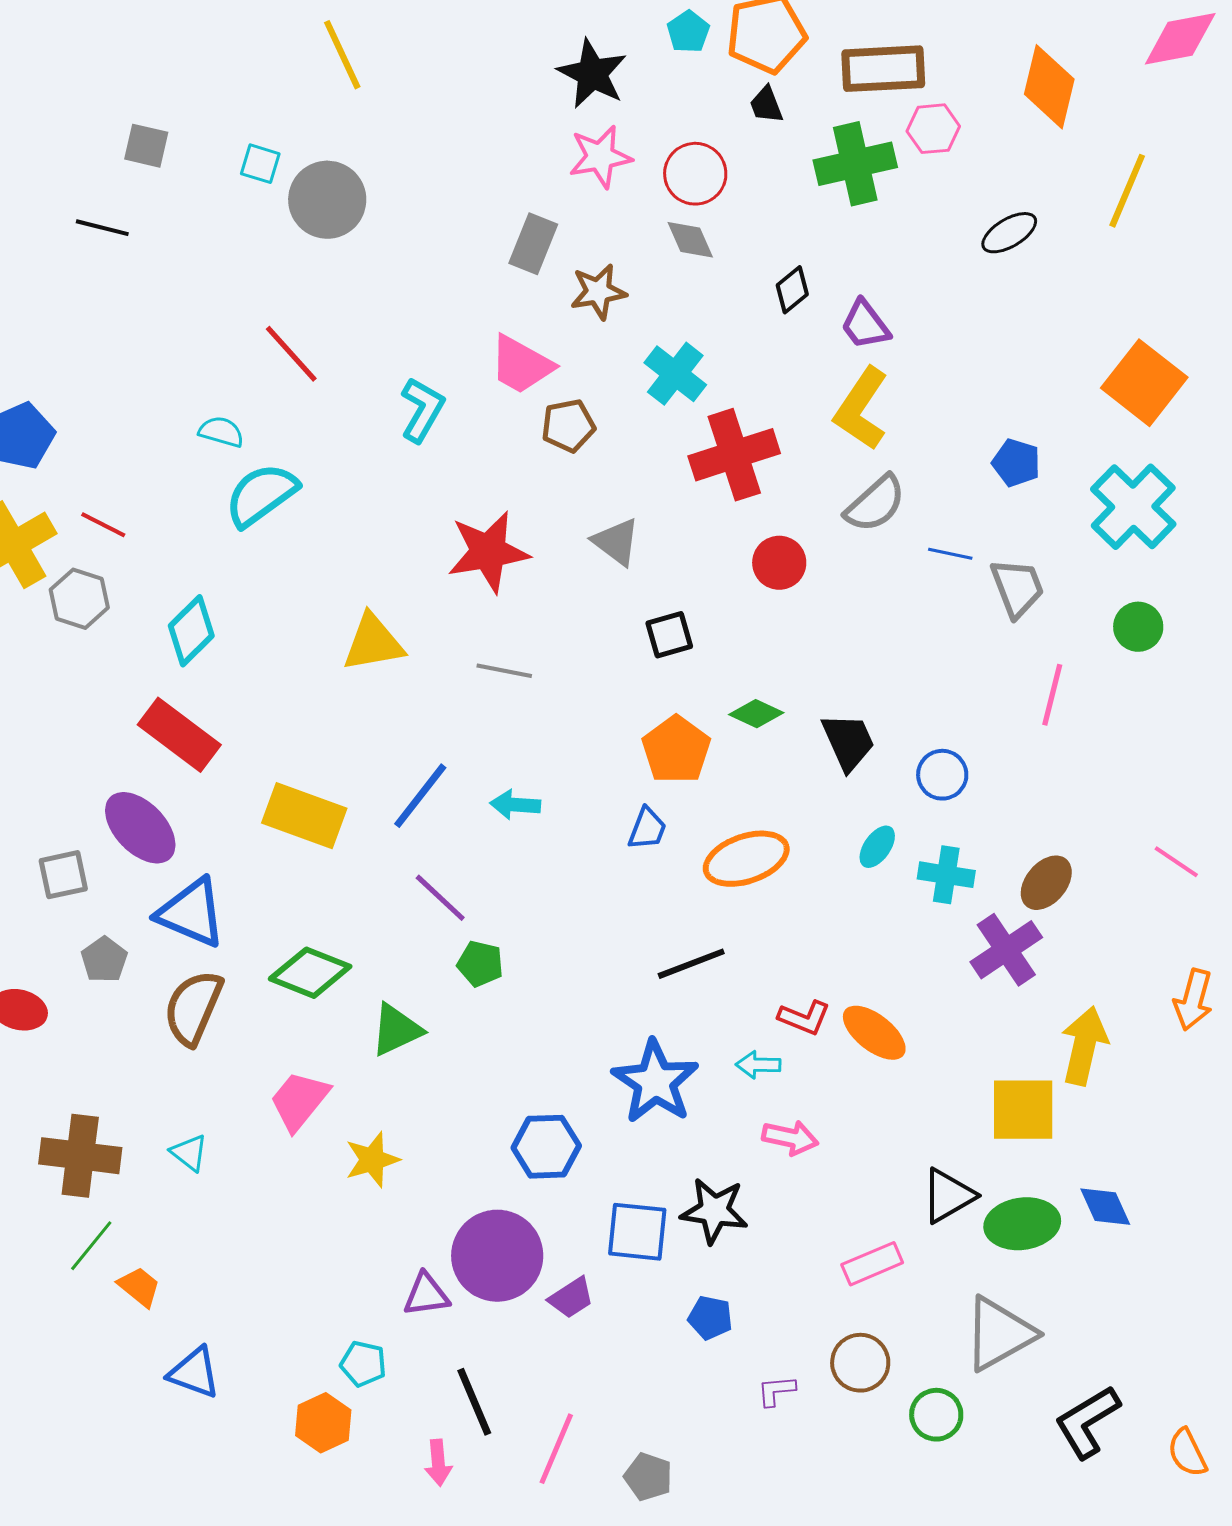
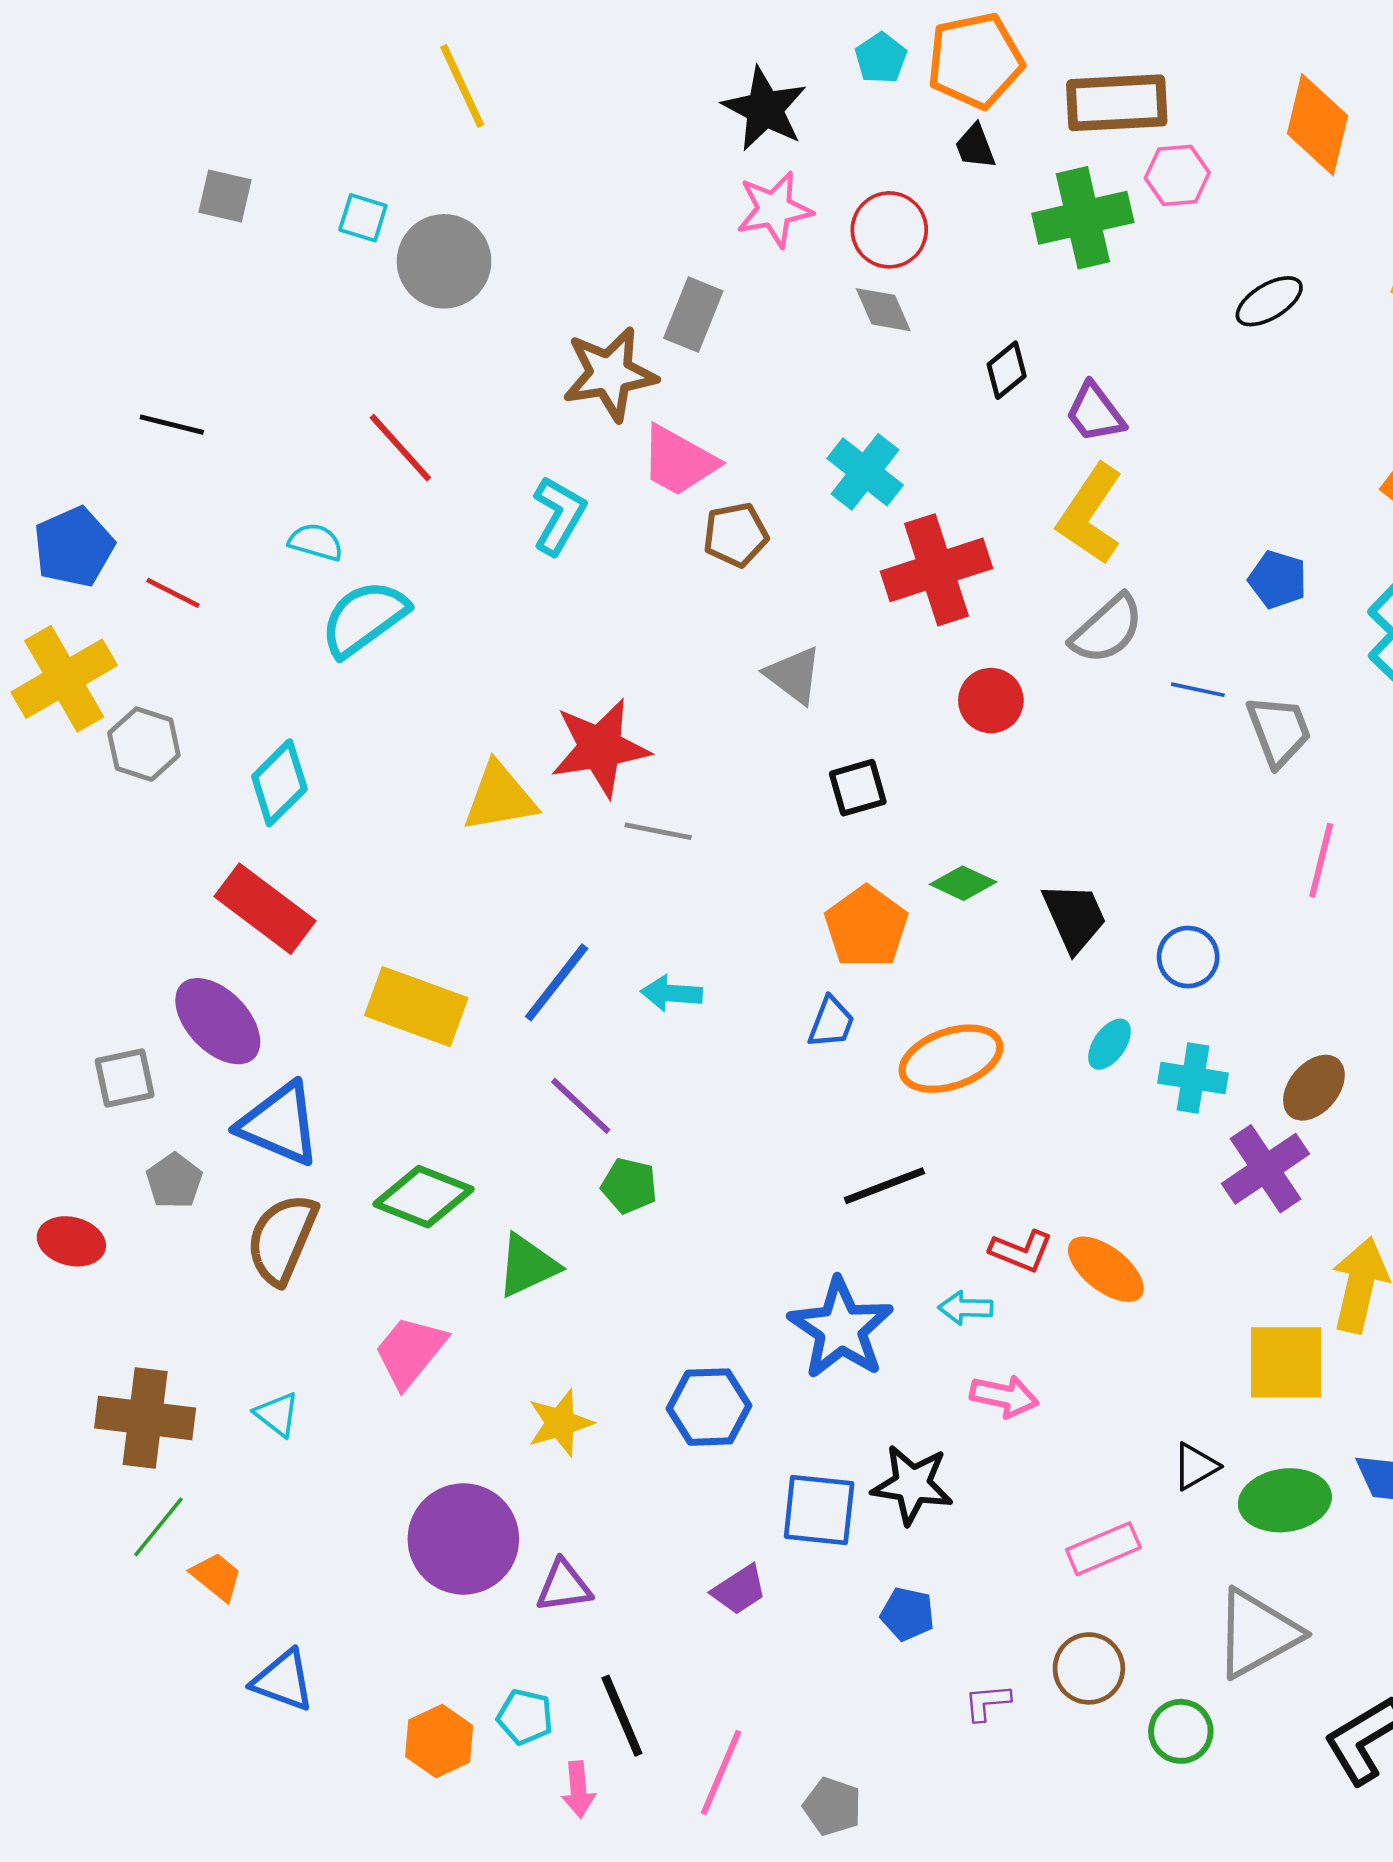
black line: (102, 228) -> (172, 425), moved
brown star: (598, 292) -> (610, 374), moved, size x1.4
red line: (103, 525) -> (173, 593), moved
red star: (488, 552) -> (600, 748), moved
yellow star: (372, 1160) -> (560, 1423), moved
black triangle: (948, 1196) -> (1195, 1466), size x0.7
purple circle: (497, 1256) -> (463, 1539), moved
cyan pentagon: (363, 1364) -> (525, 1717), moved

